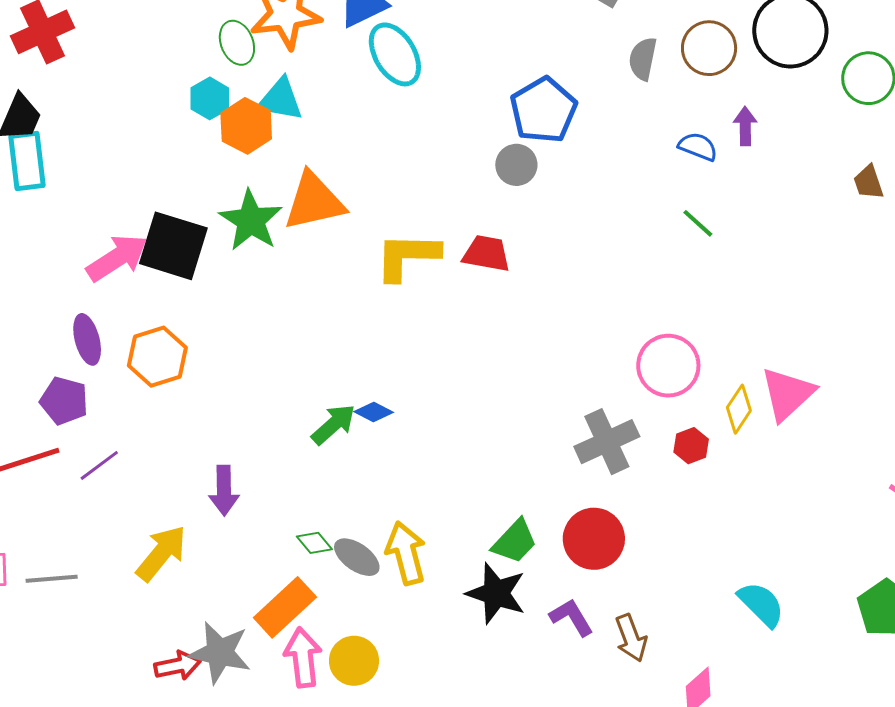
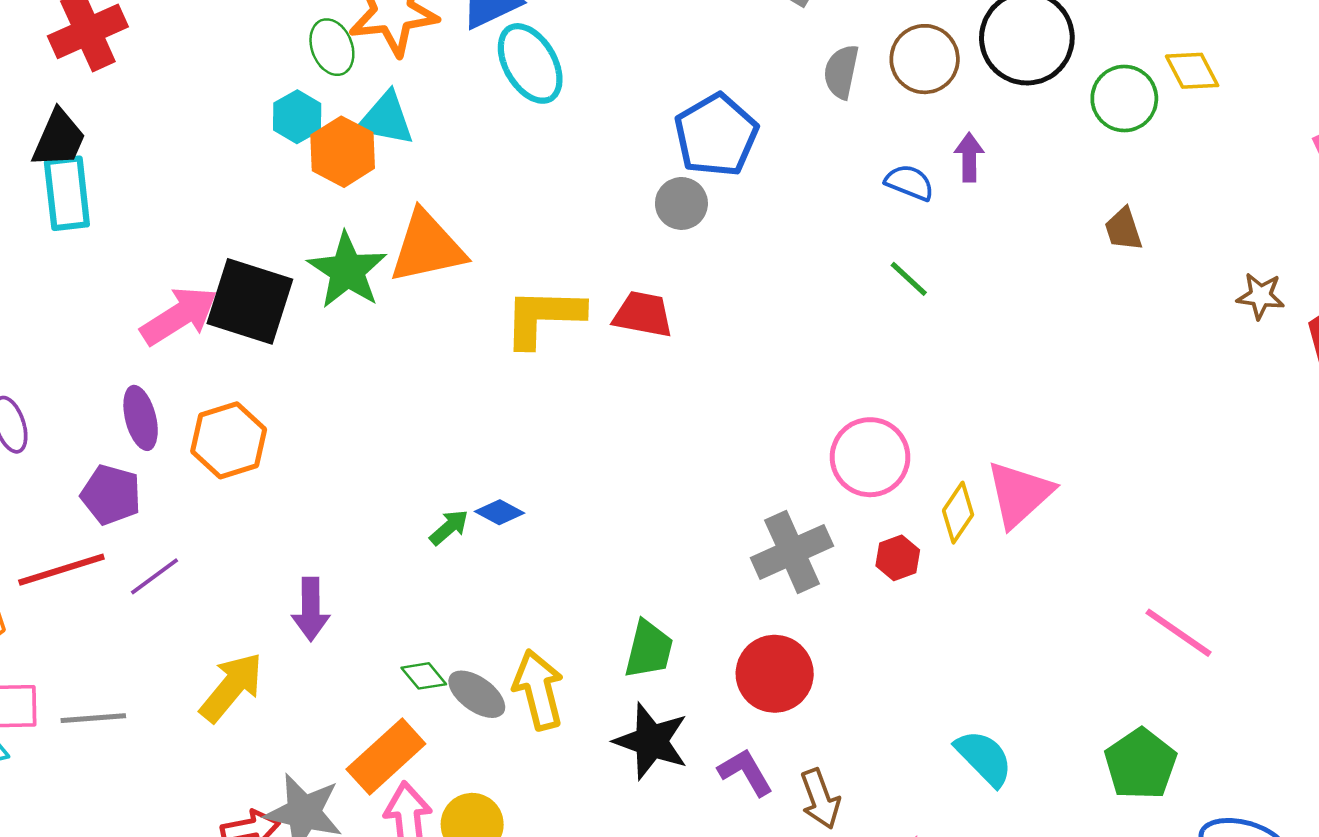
green arrow: (334, 424) -> (449, 527), size x0.7
green trapezoid: (515, 541) -> (649, 649), moved, turned -30

